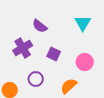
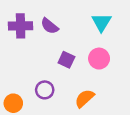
purple cross: (23, 48) -> (21, 26), moved, turned 30
pink circle: (85, 62) -> (99, 59), moved

